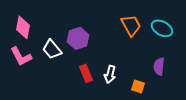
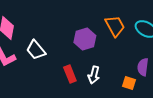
purple hexagon: (78, 38) -> (85, 39), moved
orange square: (138, 86) -> (129, 83), moved

